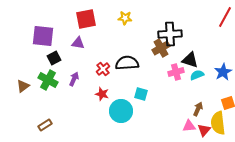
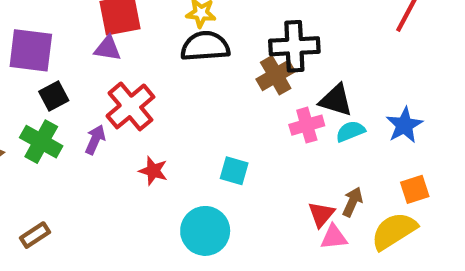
purple triangle: (78, 43) -> (108, 48), moved
black semicircle: (127, 63) -> (205, 46), moved
red cross: (103, 69) -> (130, 106), moved, size x1.6
cyan circle: (121, 111) -> (205, 231), moved
yellow semicircle: (218, 123) -> (394, 231), turned 65
red triangle: (204, 130) -> (321, 214), moved

